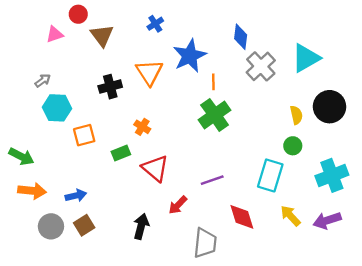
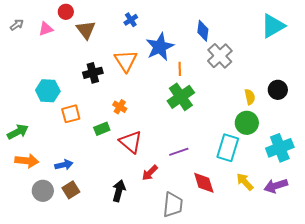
cyan triangle: (306, 58) -> (273, 26), moved
gray arrow: (43, 81) -> (17, 25), moved
black circle: (330, 107) -> (278, 90), size x0.7
green circle: (293, 146) -> (247, 123), size x1.5
green arrow: (21, 156) -> (18, 132), turned -55

